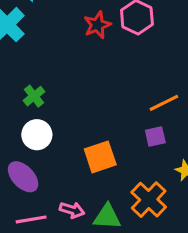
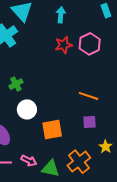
orange line: (164, 103) -> (89, 96), moved, turned 36
white circle: (37, 135) -> (27, 109), moved

